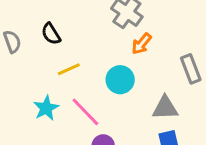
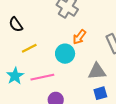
orange arrow: (142, 44) -> (79, 37), moved
pink line: (85, 112) -> (42, 77), turned -55

